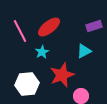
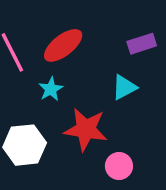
red star: (62, 75) -> (86, 129), turned 30

